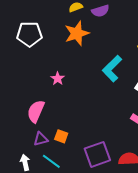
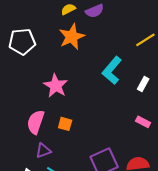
pink star: (58, 79) -> (56, 86), size x1.6
orange square: (61, 136) -> (65, 124), moved

